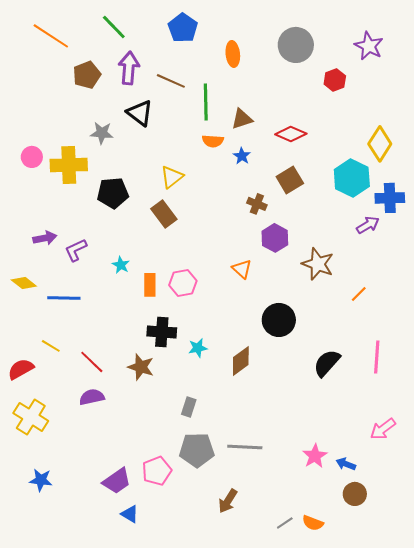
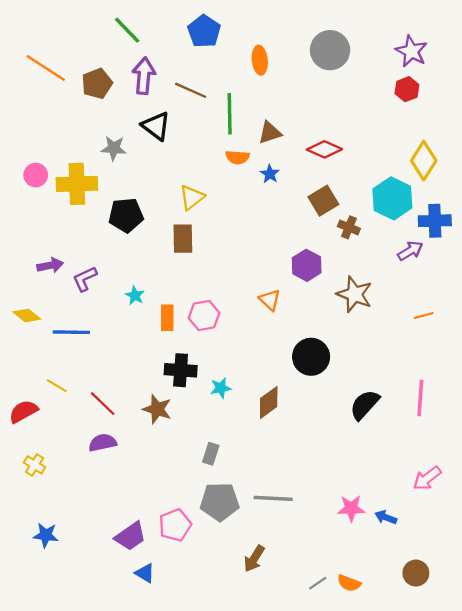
orange line: (51, 36) -> (46, 68), moved
red hexagon: (335, 80) -> (407, 89), moved
brown cross: (257, 204) -> (349, 227), moved
brown rectangle: (164, 214) -> (183, 239), turned 36
orange line: (359, 294) -> (424, 316), moved, turned 30
yellow cross: (31, 417) -> (35, 465), size x0.6
pink star: (315, 456) -> (351, 508), turned 30
brown circle: (355, 494) -> (416, 573), moved

